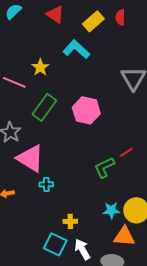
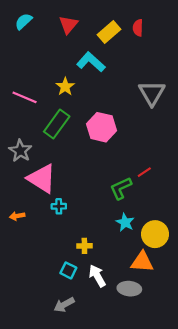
red triangle: (55, 14) -> (68, 25), turned 36
yellow star: (40, 67) -> (65, 87), moved
cyan star: (111, 210) -> (125, 222), moved, turned 30
cyan square: (55, 244) -> (68, 270), size x0.7

